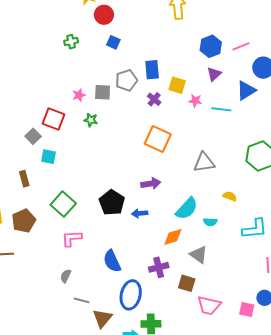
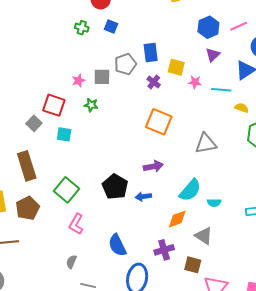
green cross: (71, 42) -> (82, 28), moved, turned 32
cyan square: (48, 157) -> (64, 134), moved
brown rectangle: (24, 179) -> (27, 166), size x1.8
yellow semicircle: (230, 196) -> (242, 108), moved
pink L-shape: (72, 238) -> (76, 224), turned -55

